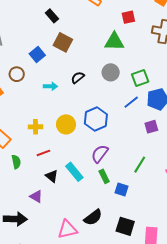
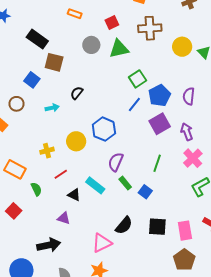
black rectangle: (52, 16) -> (37, 39), size x1.5
green triangle: (114, 42) -> (119, 49), moved
gray circle: (111, 72) -> (91, 45), moved
purple square: (151, 127) -> (160, 124), size x1.5
blue square: (122, 190) -> (145, 192), turned 32

